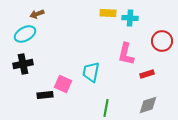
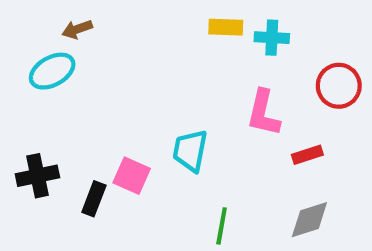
black cross: (23, 64) -> (37, 176), moved
black rectangle: (45, 95) -> (94, 199), turned -63

